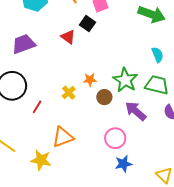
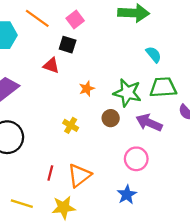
orange star: (90, 80) -> (87, 89), moved
red line: (37, 107) -> (50, 173), moved
blue star: (123, 164) -> (127, 195), moved

